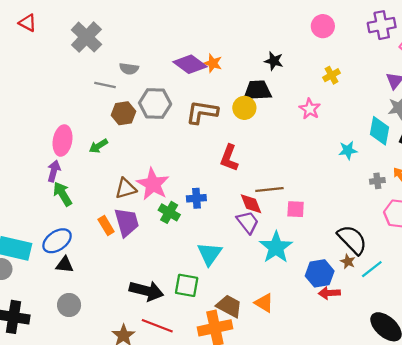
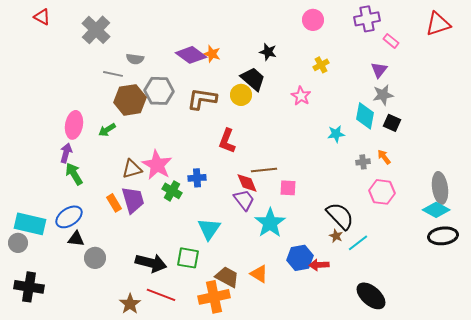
black trapezoid: (257, 90) -> (253, 79), turned 44
brown hexagon: (123, 113) -> (130, 100), size x1.4
blue hexagon: (320, 273) -> (300, 258), moved
gray circle: (69, 305) -> (95, 258), moved

